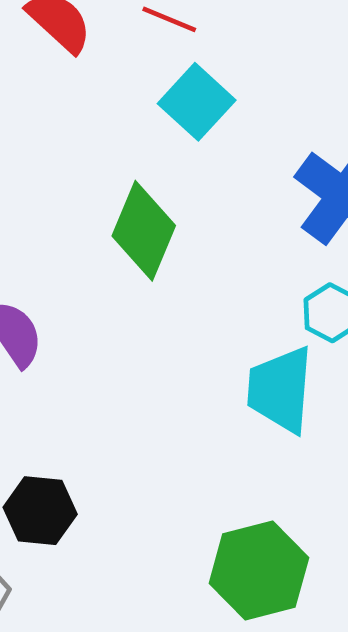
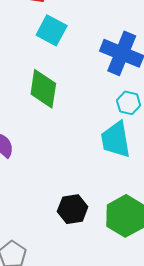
black hexagon: (40, 511) -> (73, 209), moved

